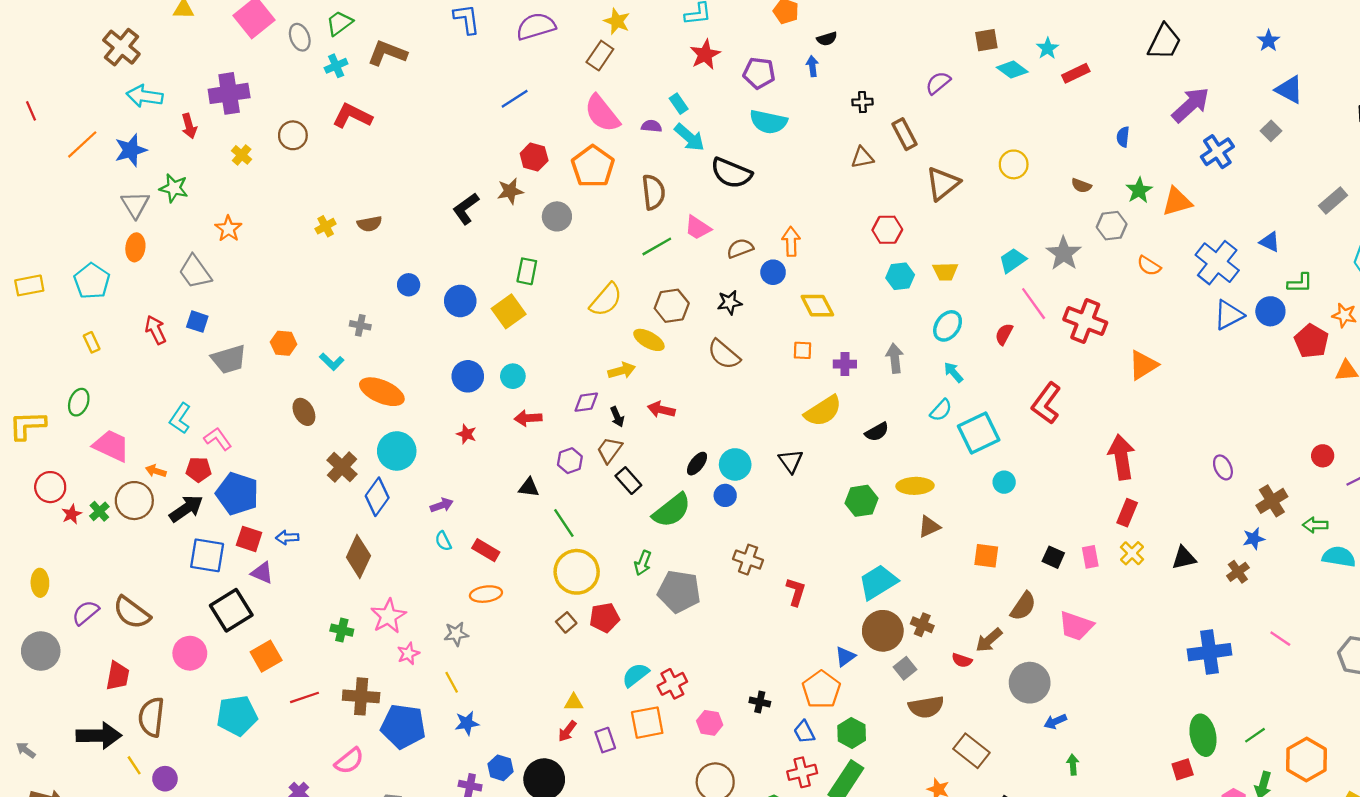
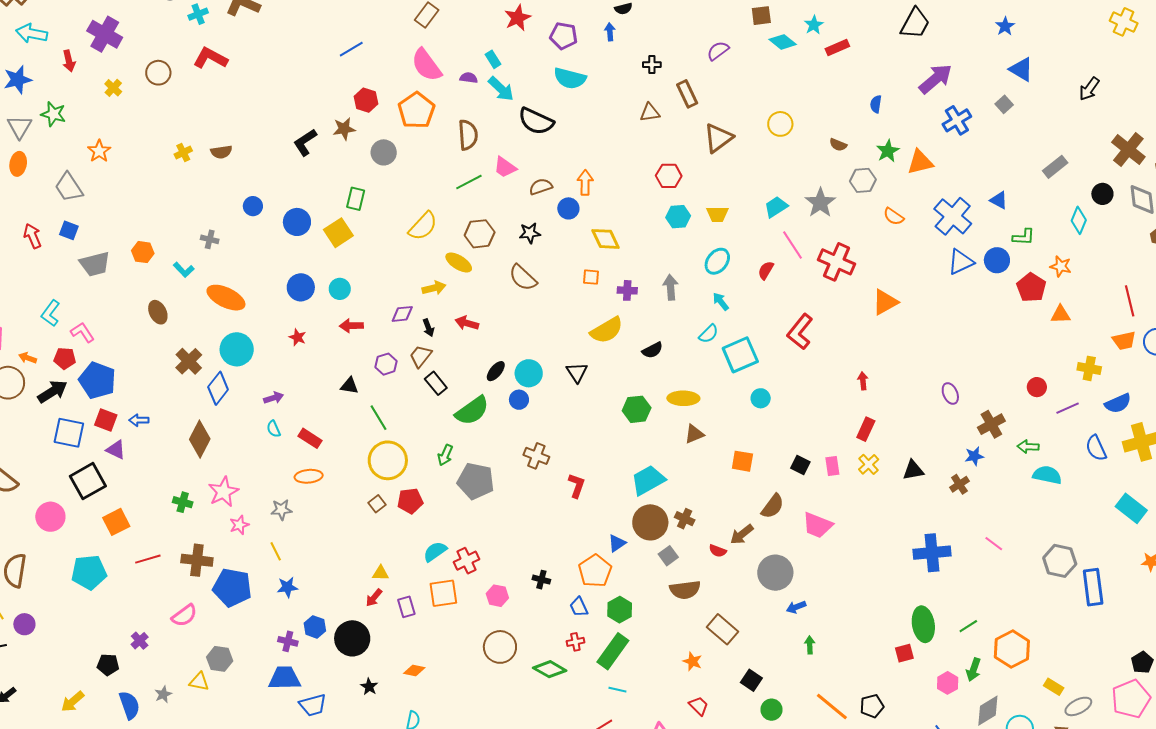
purple cross: (229, 93) -> (105, 34), turned 36
red arrow: (1121, 457) -> (863, 381), size x0.5
red cross: (802, 772) -> (575, 642), size x0.7

